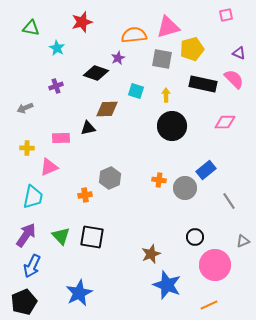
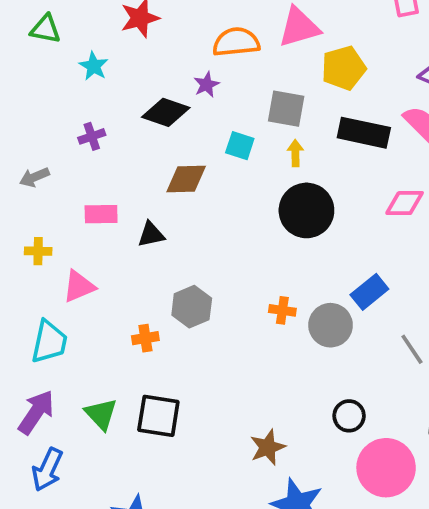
gray square: (162, 59) -> (286, 109), moved
black triangle: (88, 128) -> (151, 234), moved
pink rectangle: (61, 138) -> (101, 214), moved

